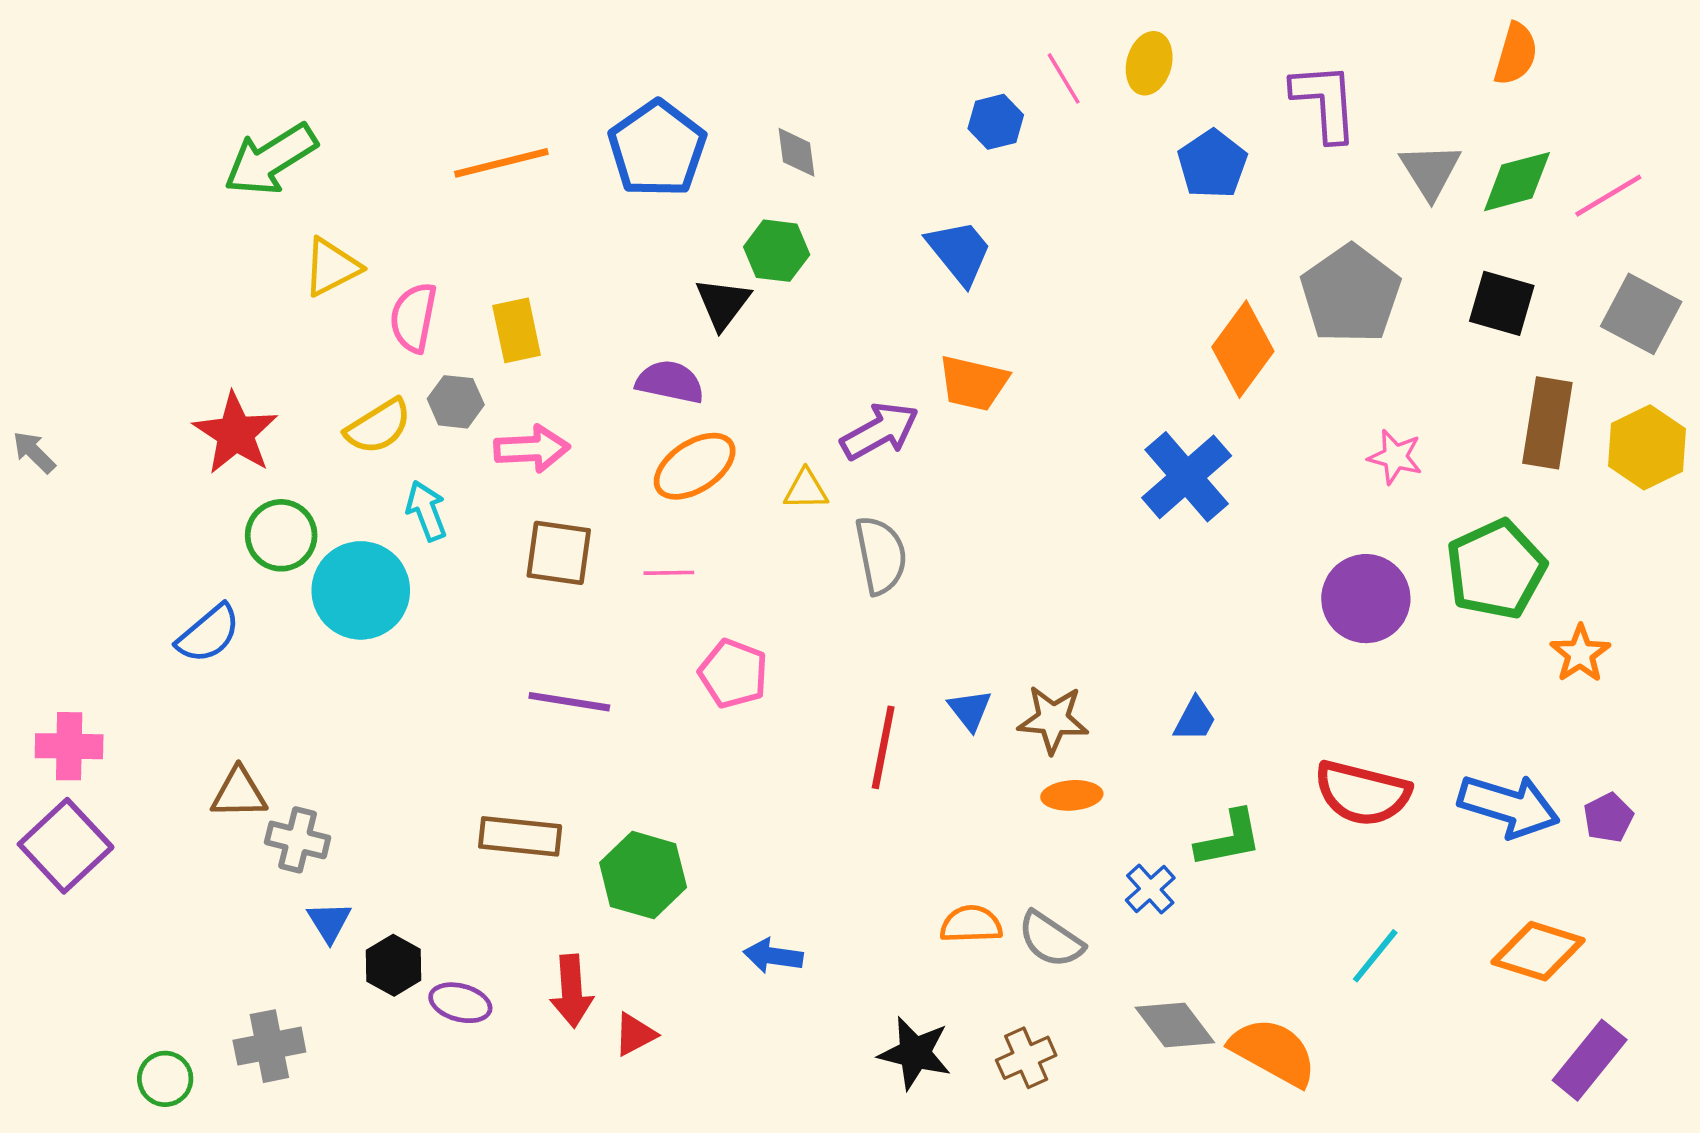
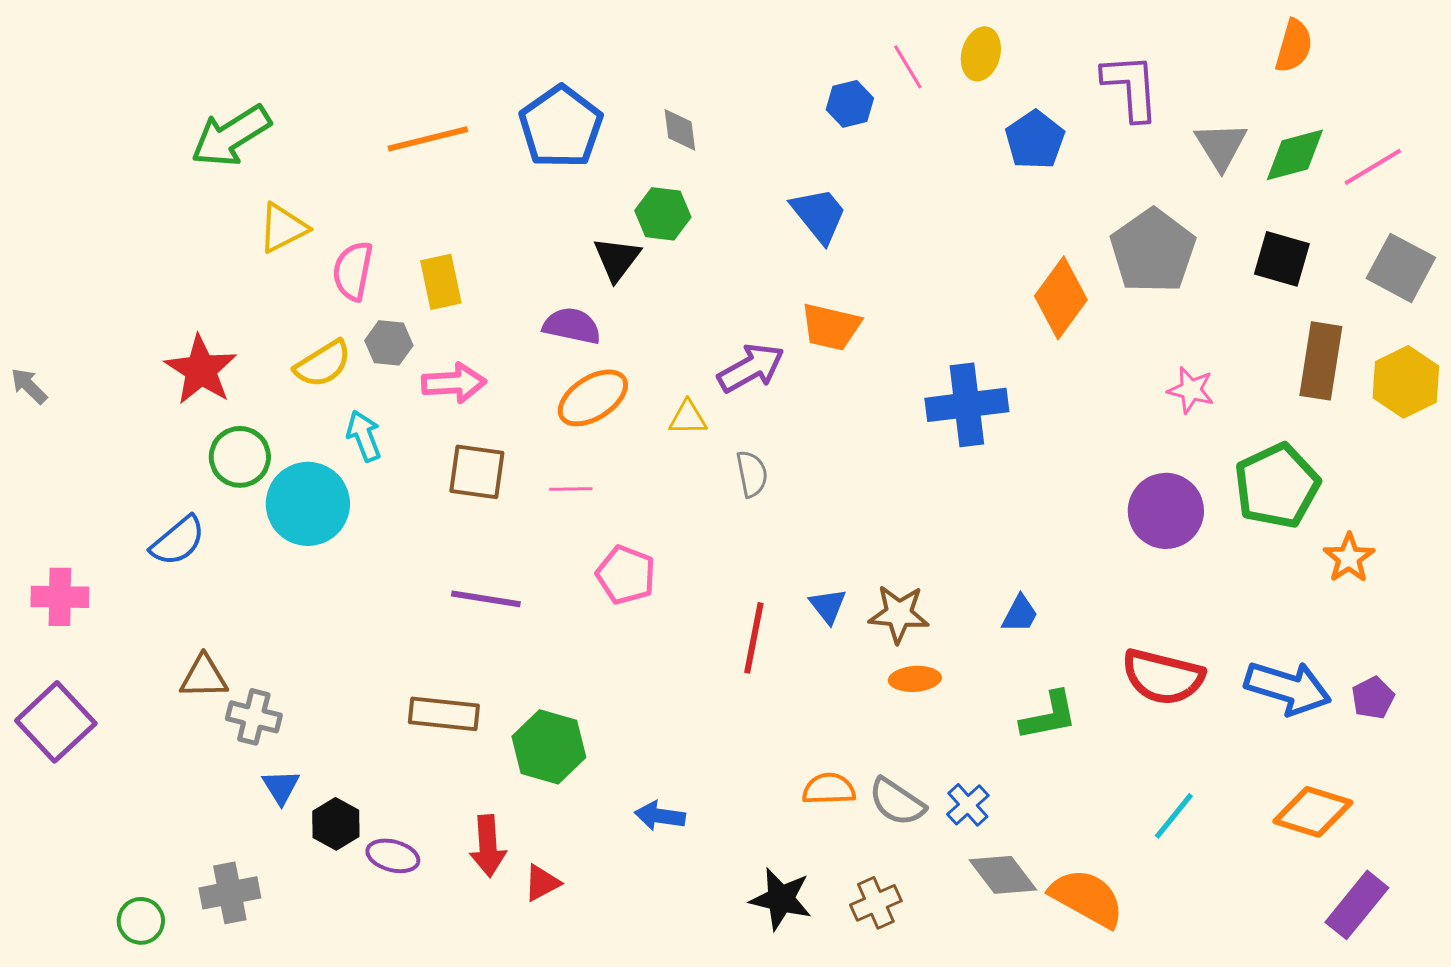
blue cross: (1187, 477) -> (967, 405), moved, turned 34
gray semicircle: (881, 555) -> (752, 474), size x0.7
pink cross: (69, 746) -> (60, 597), moved
blue cross: (1150, 889) -> (968, 805), moved

